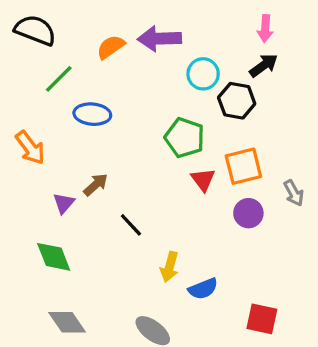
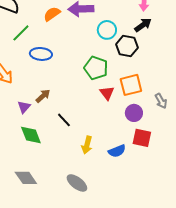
green diamond: (54, 257) -> (31, 135), moved
blue semicircle: (203, 289) -> (117, 151), moved
red square: (262, 319) -> (142, 138), moved

